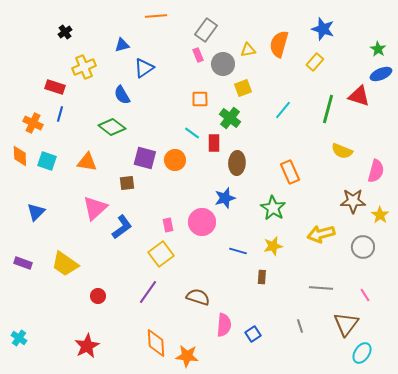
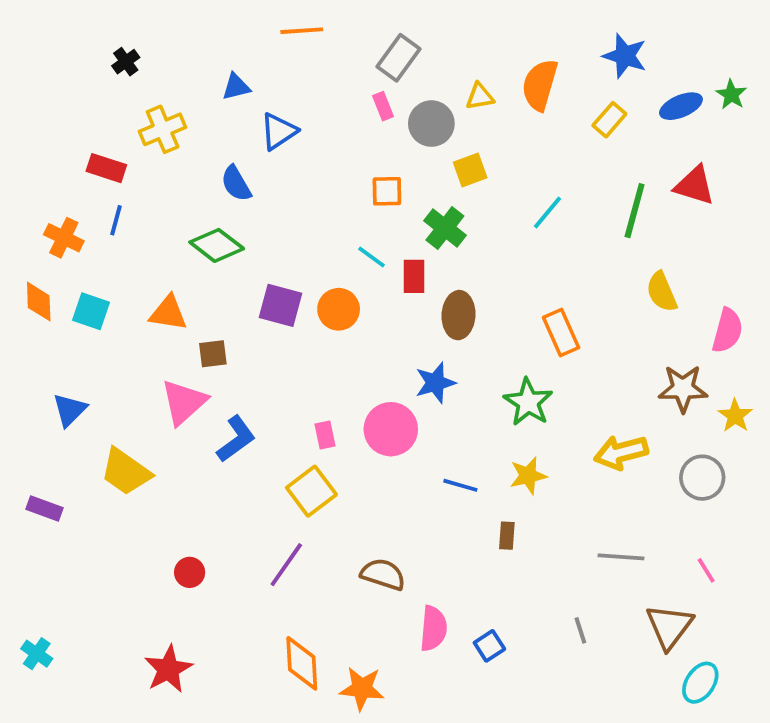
blue ellipse: (381, 74) -> (681, 106), moved
yellow semicircle: (342, 151) -> (662, 292), turned 45
brown square: (127, 183) -> (213, 354), moved
yellow trapezoid: (65, 264) -> (126, 472), moved

